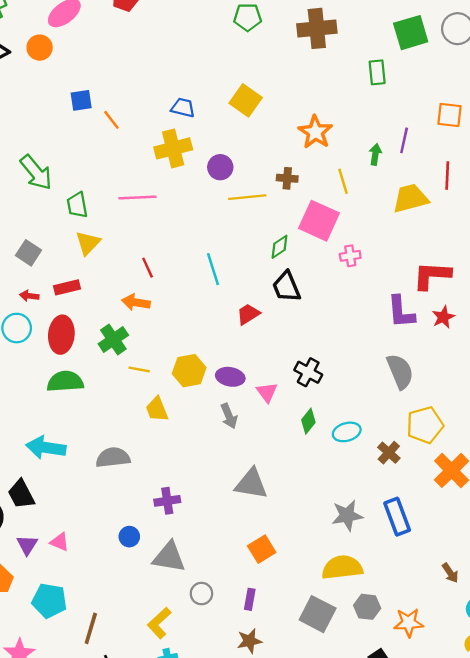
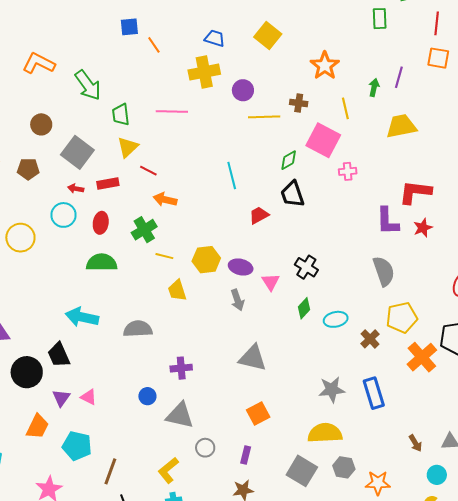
red line: (447, 176) -> (437, 23), moved
gray square: (29, 253) -> (77, 152), size x1.5
red line: (148, 268) -> (148, 171), moved, turned -42
red ellipse: (61, 335) -> (101, 223), size x0.7

